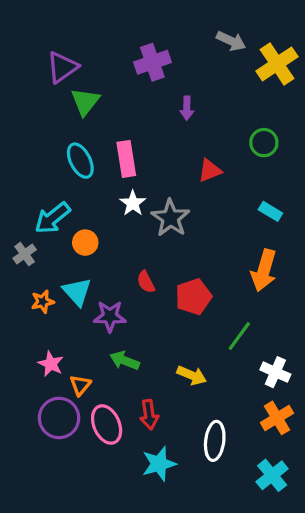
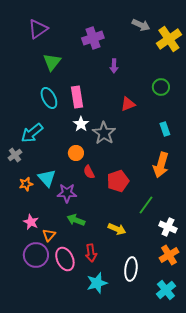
purple triangle: (62, 67) -> (38, 29), moved
cyan rectangle: (270, 211) -> (165, 129), turned 40
orange circle: (85, 243) -> (76, 153), moved

